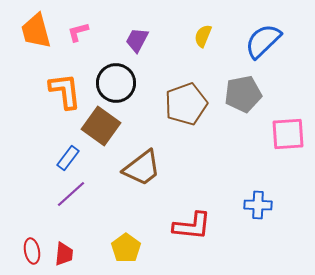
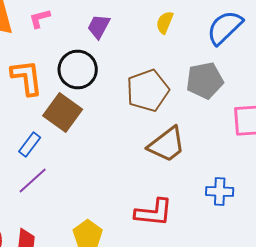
brown trapezoid: (142, 168) -> (167, 144), moved

